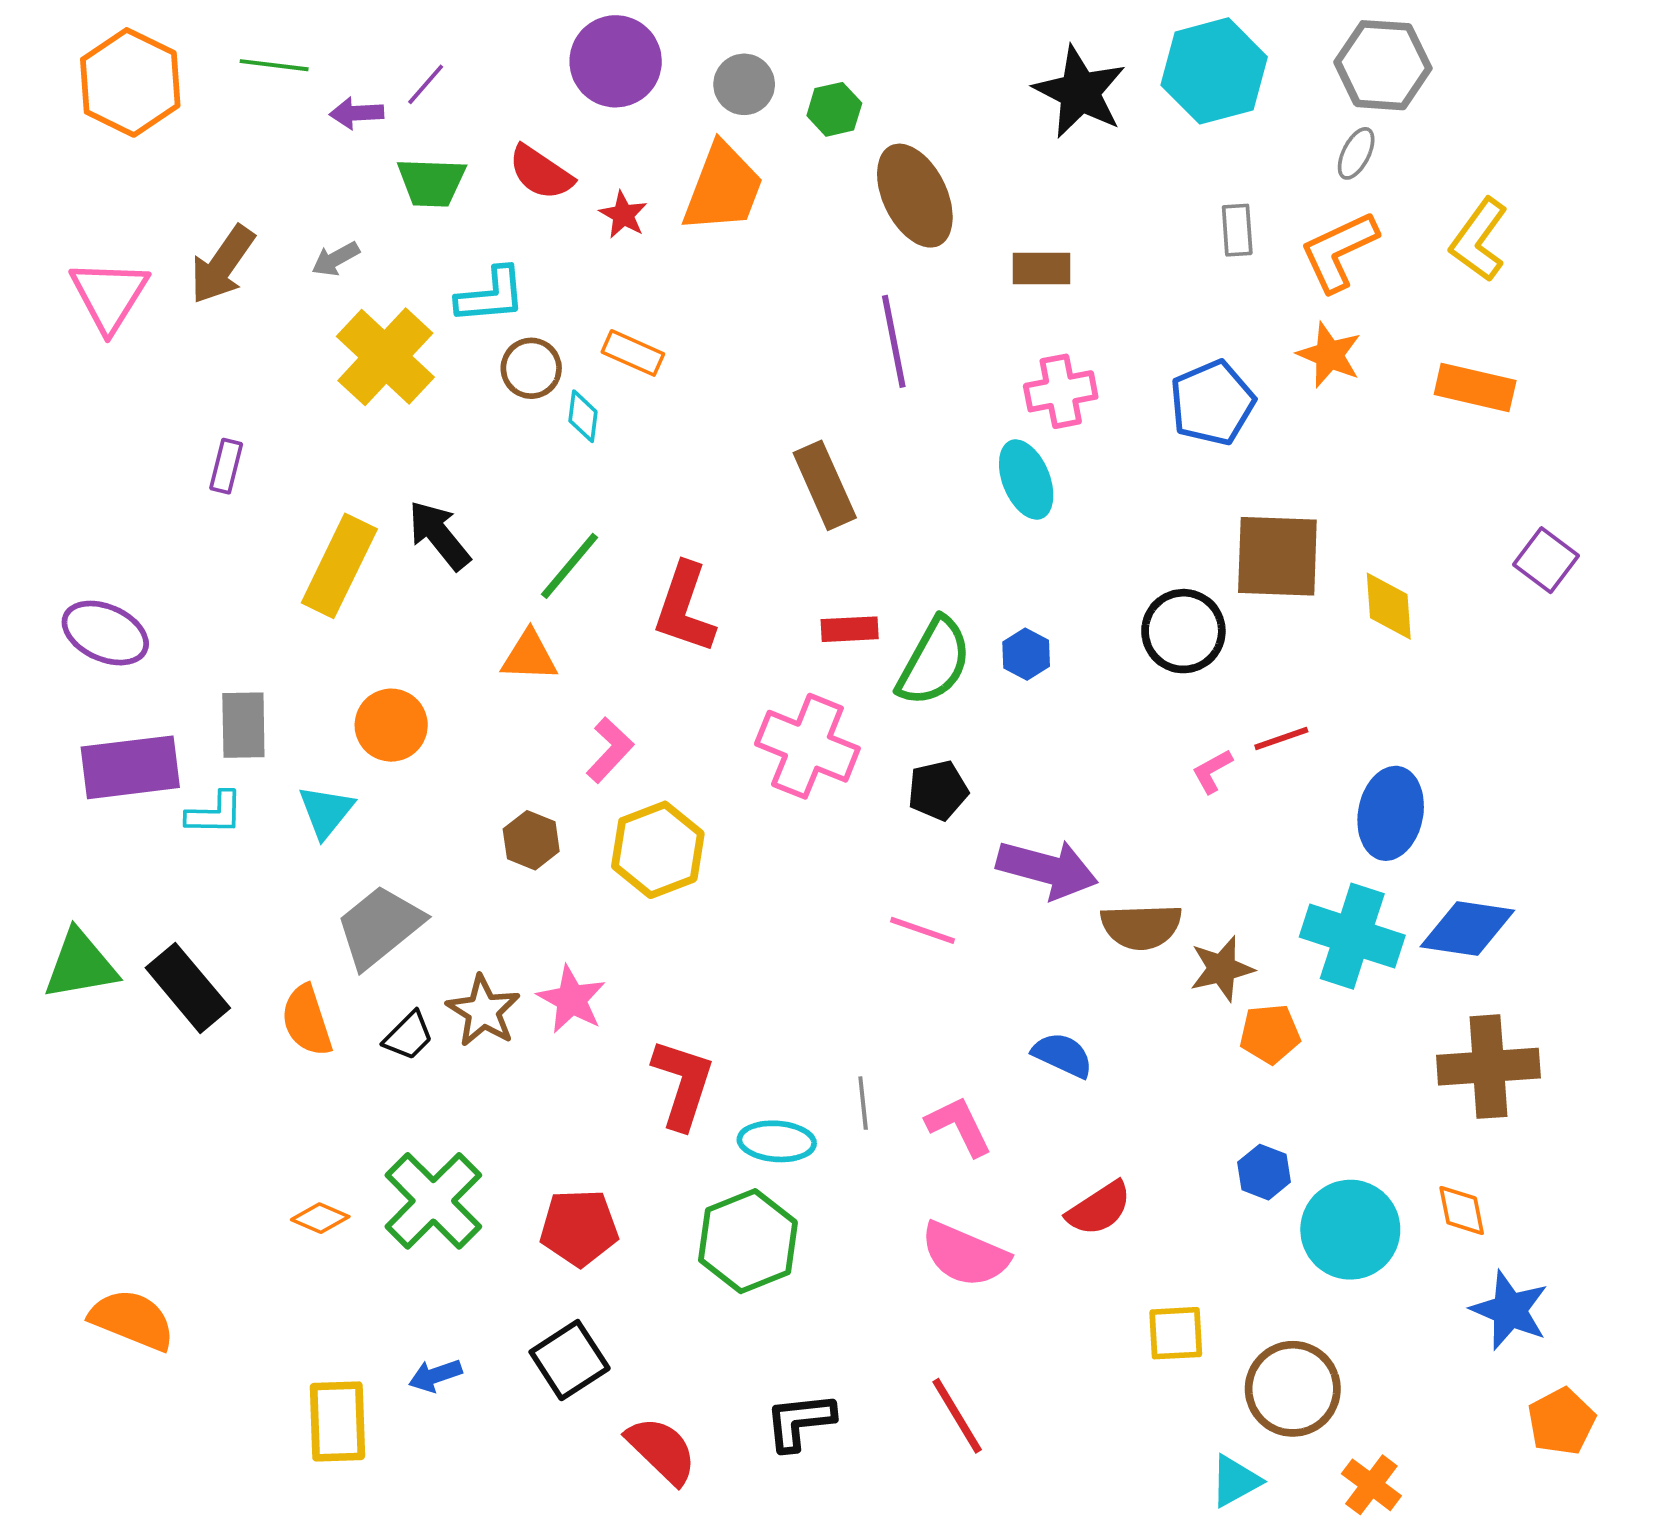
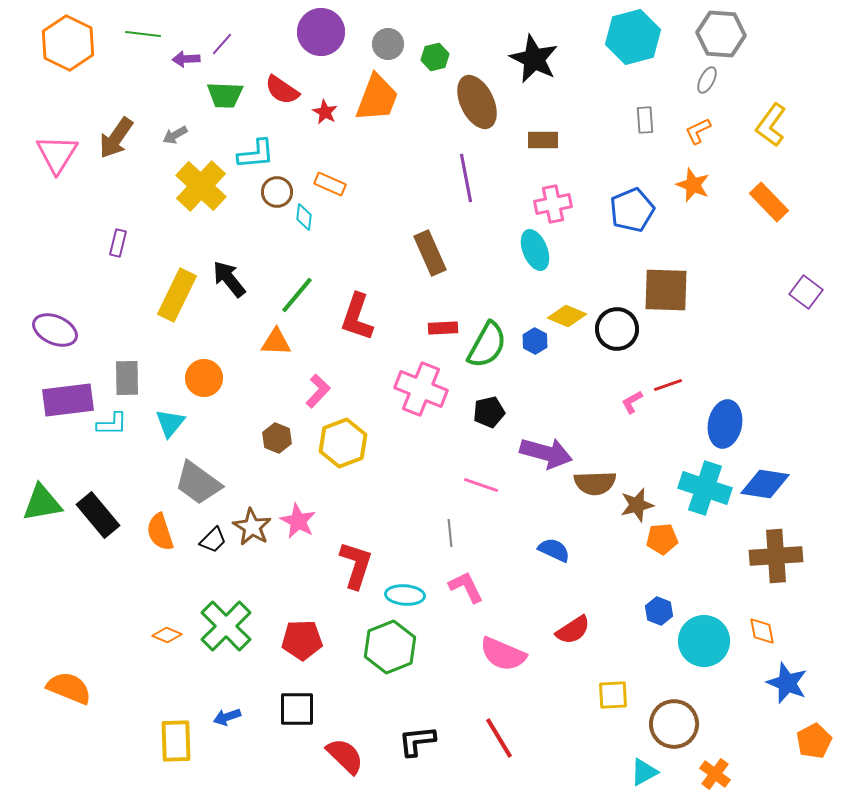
black star: (1080, 92) -> (534, 59), moved
orange L-shape: (1339, 251) -> (698, 131), size x0.6
orange rectangle: (1475, 387) -> (769, 202), turned 33
yellow diamond: (1389, 606) -> (567, 316), moved, turned -63
gray trapezoid: (380, 927) -> (198, 483), turned -105
gray line: (863, 1103) -> (450, 533), moved
pink L-shape: (959, 1126) -> (466, 587), moved
black square: (570, 1360) -> (297, 709), turned 33

